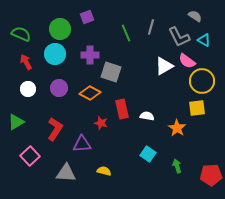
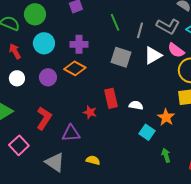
gray line: (151, 27) -> (140, 30), moved
green circle: (60, 29) -> (35, 14), moved
gray L-shape: (179, 37) -> (168, 26), turned -35
gray square: (111, 72) -> (121, 57), moved
orange diamond: (90, 93) -> (75, 68), moved
cyan square: (148, 154) -> (147, 132), moved
gray triangle: (66, 173) -> (55, 162), turned 30

